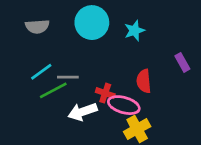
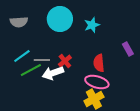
red cross: (105, 93) -> (65, 61), moved, turned 32
pink ellipse: (124, 105) -> (97, 82), moved
white arrow: (83, 112) -> (53, 73), moved

